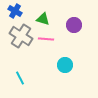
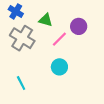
pink line: (46, 39) -> (59, 39), moved, turned -49
cyan circle: (65, 65) -> (59, 67), moved

